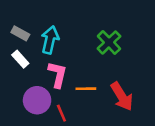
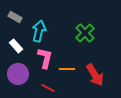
gray rectangle: (20, 33) -> (15, 17), moved
purple circle: (37, 100) -> (18, 74), moved
red line: (61, 113) -> (48, 88), turned -40

